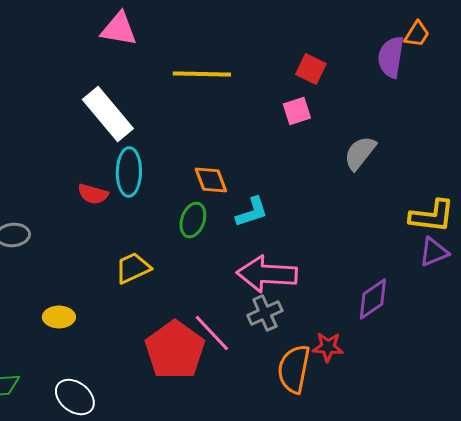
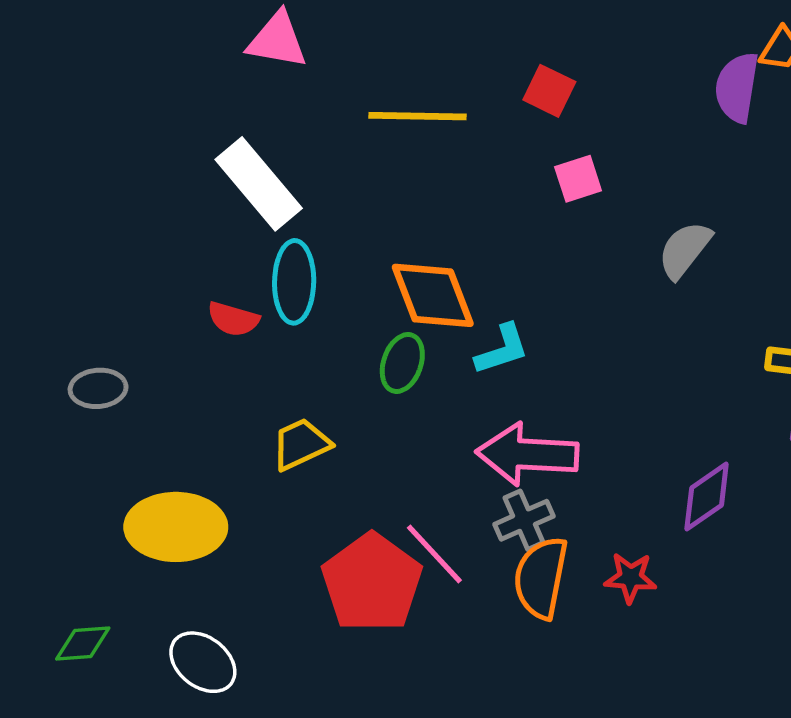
red square: (311, 69) -> (549, 91), moved
orange diamond: (211, 180) -> (433, 295), size x1.5
yellow ellipse: (59, 317) -> (176, 527), size x1.8
orange semicircle: (294, 369) -> (541, 578), moved

